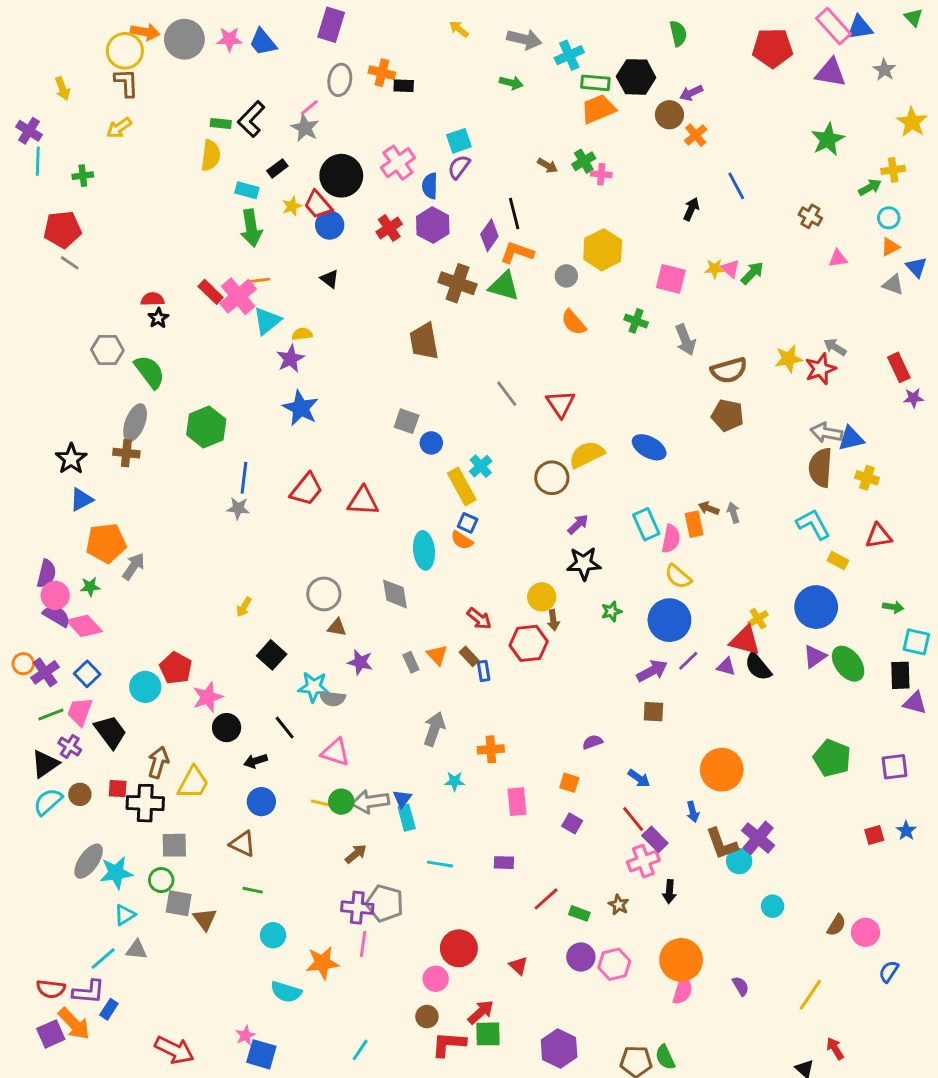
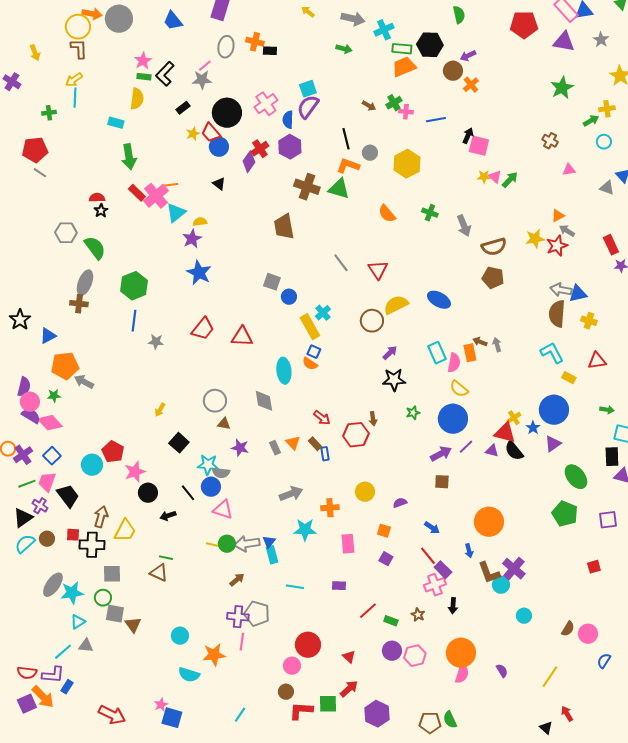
pink star: (229, 39) -> (143, 61), moved, turned -30
gray star: (305, 128) -> (202, 80), turned -30
cyan line: (38, 161) -> (75, 98), moved
purple semicircle: (459, 167) -> (308, 107), size x1.4
blue line: (736, 186) -> (436, 120), moved, turned -72
cyan rectangle: (247, 190) -> (116, 123), moved
green arrow: (251, 228) -> (129, 157), moved
purple diamond: (489, 235) -> (249, 162), moved
orange triangle: (890, 247) -> (558, 216), moved
gray circle: (566, 276) -> (370, 153), moved
pink square: (671, 279) -> (479, 146), moved
black star: (71, 459) -> (20, 320), moved
blue line: (244, 478) -> (134, 321), moved
gray arrow: (134, 566) -> (84, 382), turned -96
yellow circle: (542, 597) -> (365, 492), moved
green ellipse: (848, 664) -> (576, 477), moved
gray arrow: (434, 729) -> (291, 494), turned 50
cyan star: (455, 781) -> (305, 530), size x1.6
blue circle: (261, 802) -> (211, 487), moved
blue star: (906, 831) -> (533, 428), moved
green line: (253, 890) -> (166, 558), moved
red arrow: (481, 1012) -> (349, 689), moved

